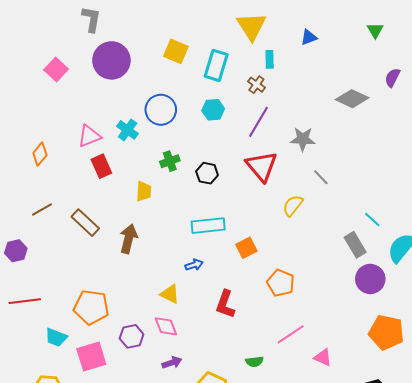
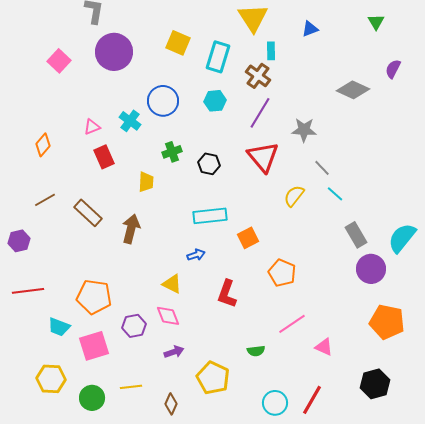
brown cross: (256, 85) -> (258, 76), size x1.4
pink triangle: (89, 136) -> (92, 127), size x0.7
cyan line: (372, 220) -> (335, 194), moved

